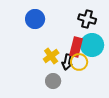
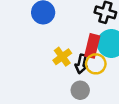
gray circle: (53, 81) -> (80, 90), moved

